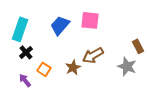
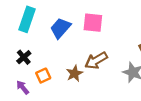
cyan rectangle: (20, 29) -> (27, 19), moved
orange square: (44, 69) -> (43, 76), turned 32

